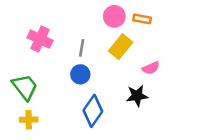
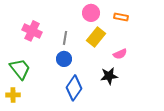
orange rectangle: (142, 19) -> (121, 17), moved
yellow cross: (29, 120) -> (13, 95), moved

